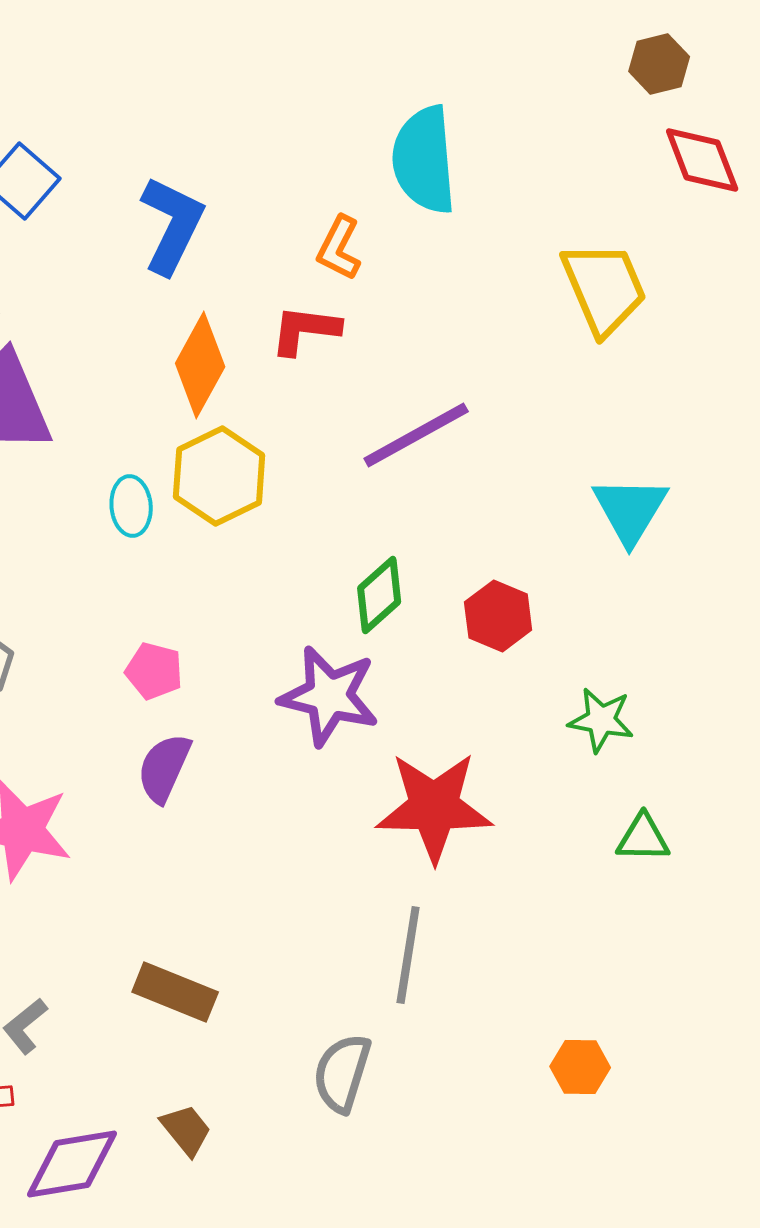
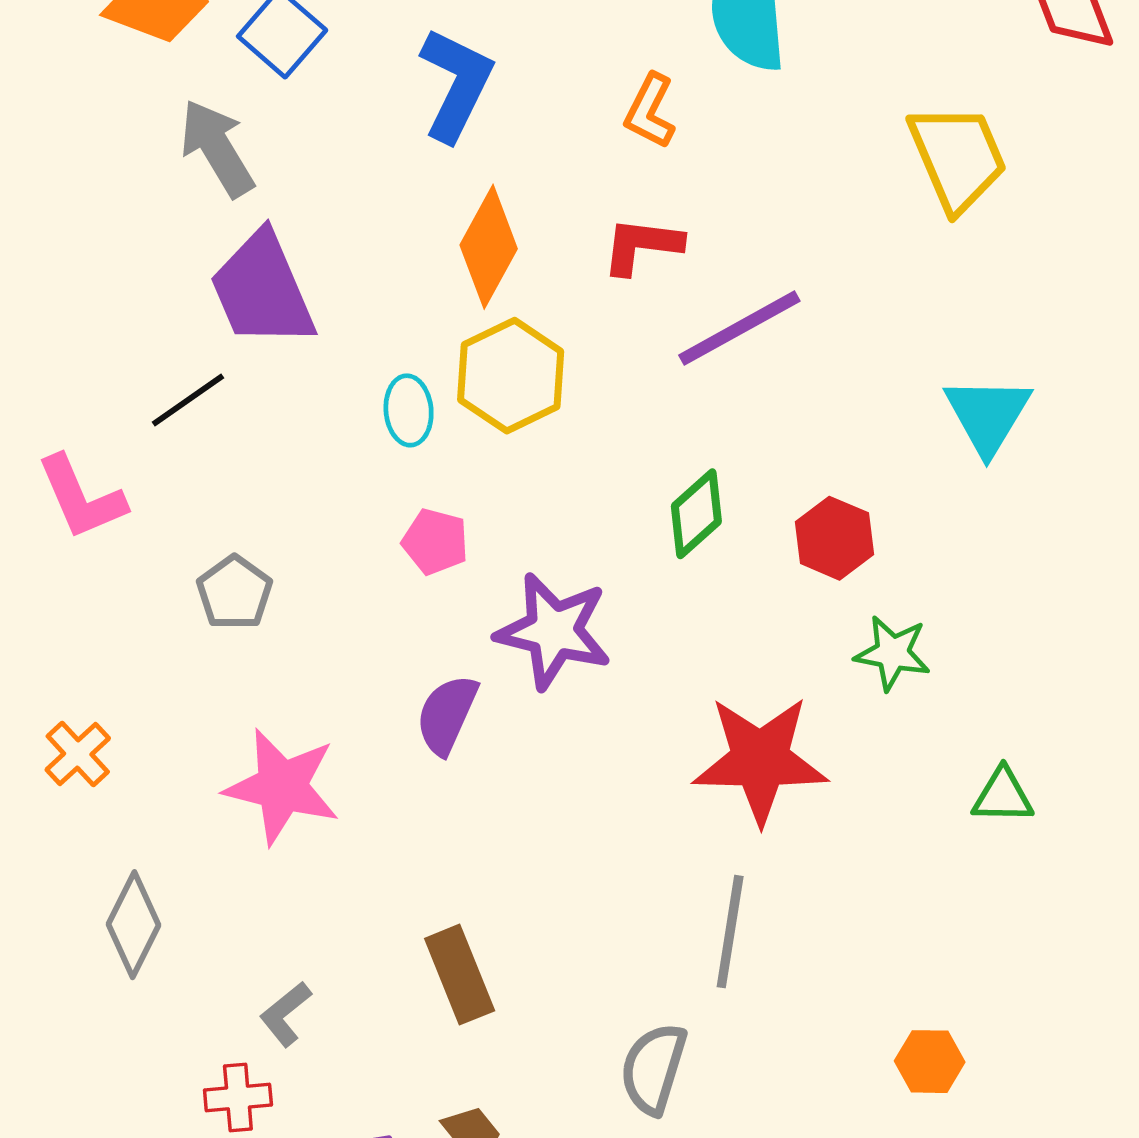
red L-shape: (305, 330) -> (642, 246), moved
pink pentagon: (154, 671) -> (435, 542), moved
purple star: (329, 696) -> (554, 631), moved
green star: (601, 720) -> (893, 653), moved
brown rectangle: (175, 992) -> (460, 975), turned 46

